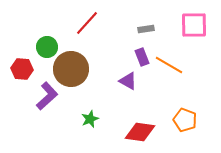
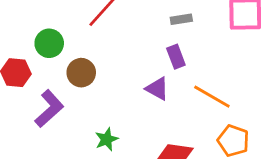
orange line: (169, 65) -> (212, 97), moved
brown circle: (71, 69) -> (81, 73), size x0.6

